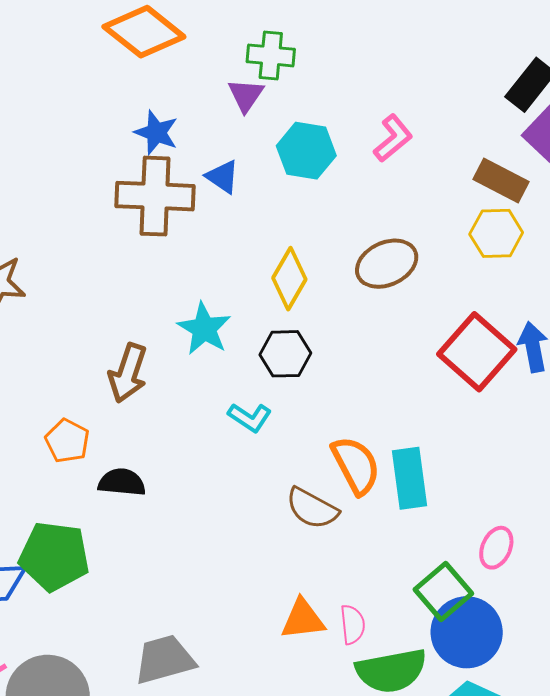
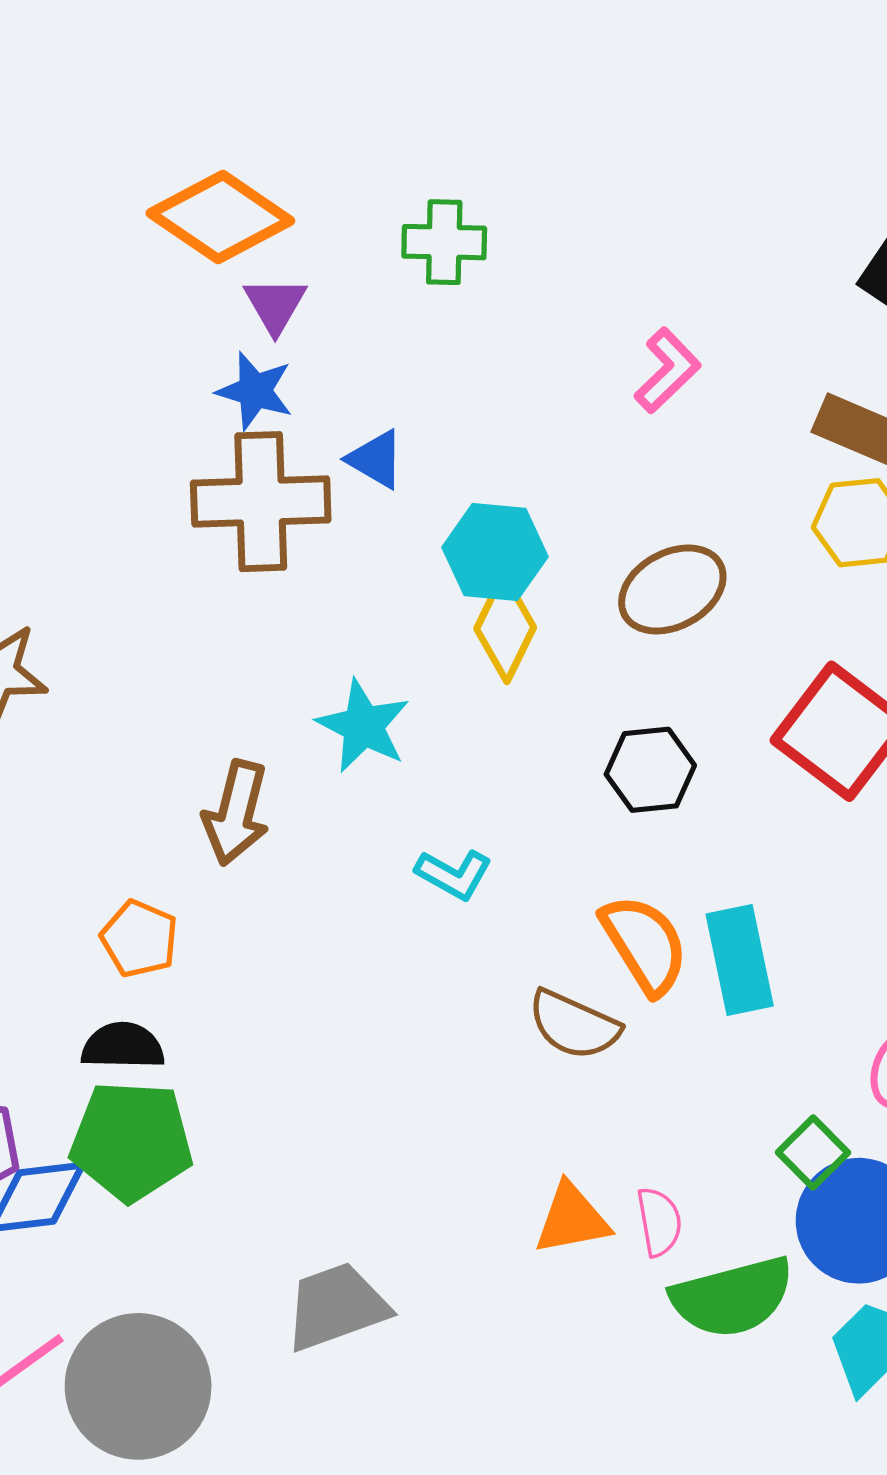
purple triangle: (246, 95) -> (275, 305), moved
cyan hexagon: (306, 151) -> (495, 552), moved
black hexagon: (285, 354) -> (650, 770), moved
black semicircle: (122, 482) -> (123, 1046), moved
green square: (443, 591) -> (813, 1153), size x0.7

